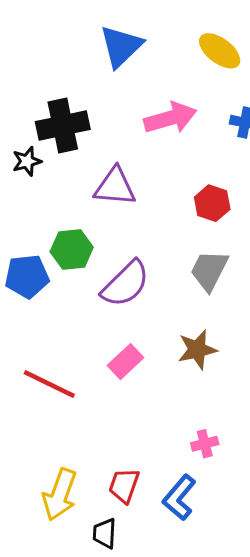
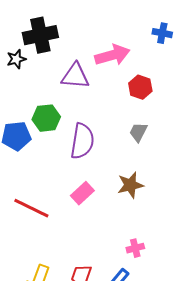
pink arrow: (170, 118) -> (112, 55), moved
gray trapezoid: (209, 270) -> (138, 132), size x0.7
purple semicircle: (125, 284) -> (82, 141), turned -36

